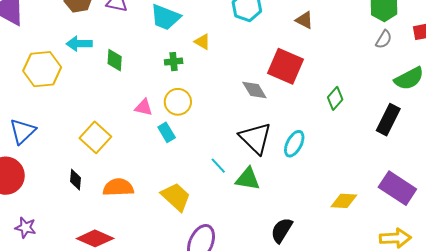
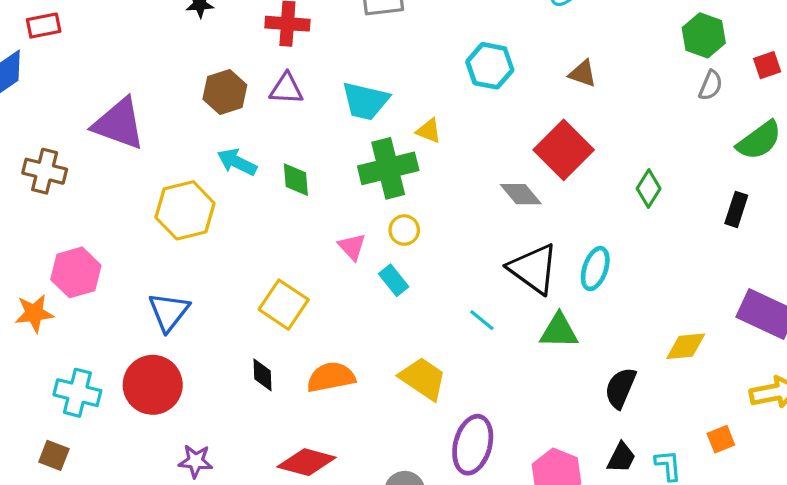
cyan arrow: (79, 44) -> (237, 162), turned 35
green cross: (174, 62) -> (388, 168), size x2.0
red square: (285, 66) -> (564, 150), turned 30
yellow circle: (178, 102) -> (404, 230), size x0.7
pink triangle: (144, 107) -> (352, 247), turned 42
black rectangle: (388, 120) -> (736, 209), size x0.7
green triangle: (248, 179) -> (559, 331), moved
black semicircle: (282, 230) -> (620, 388), moved

